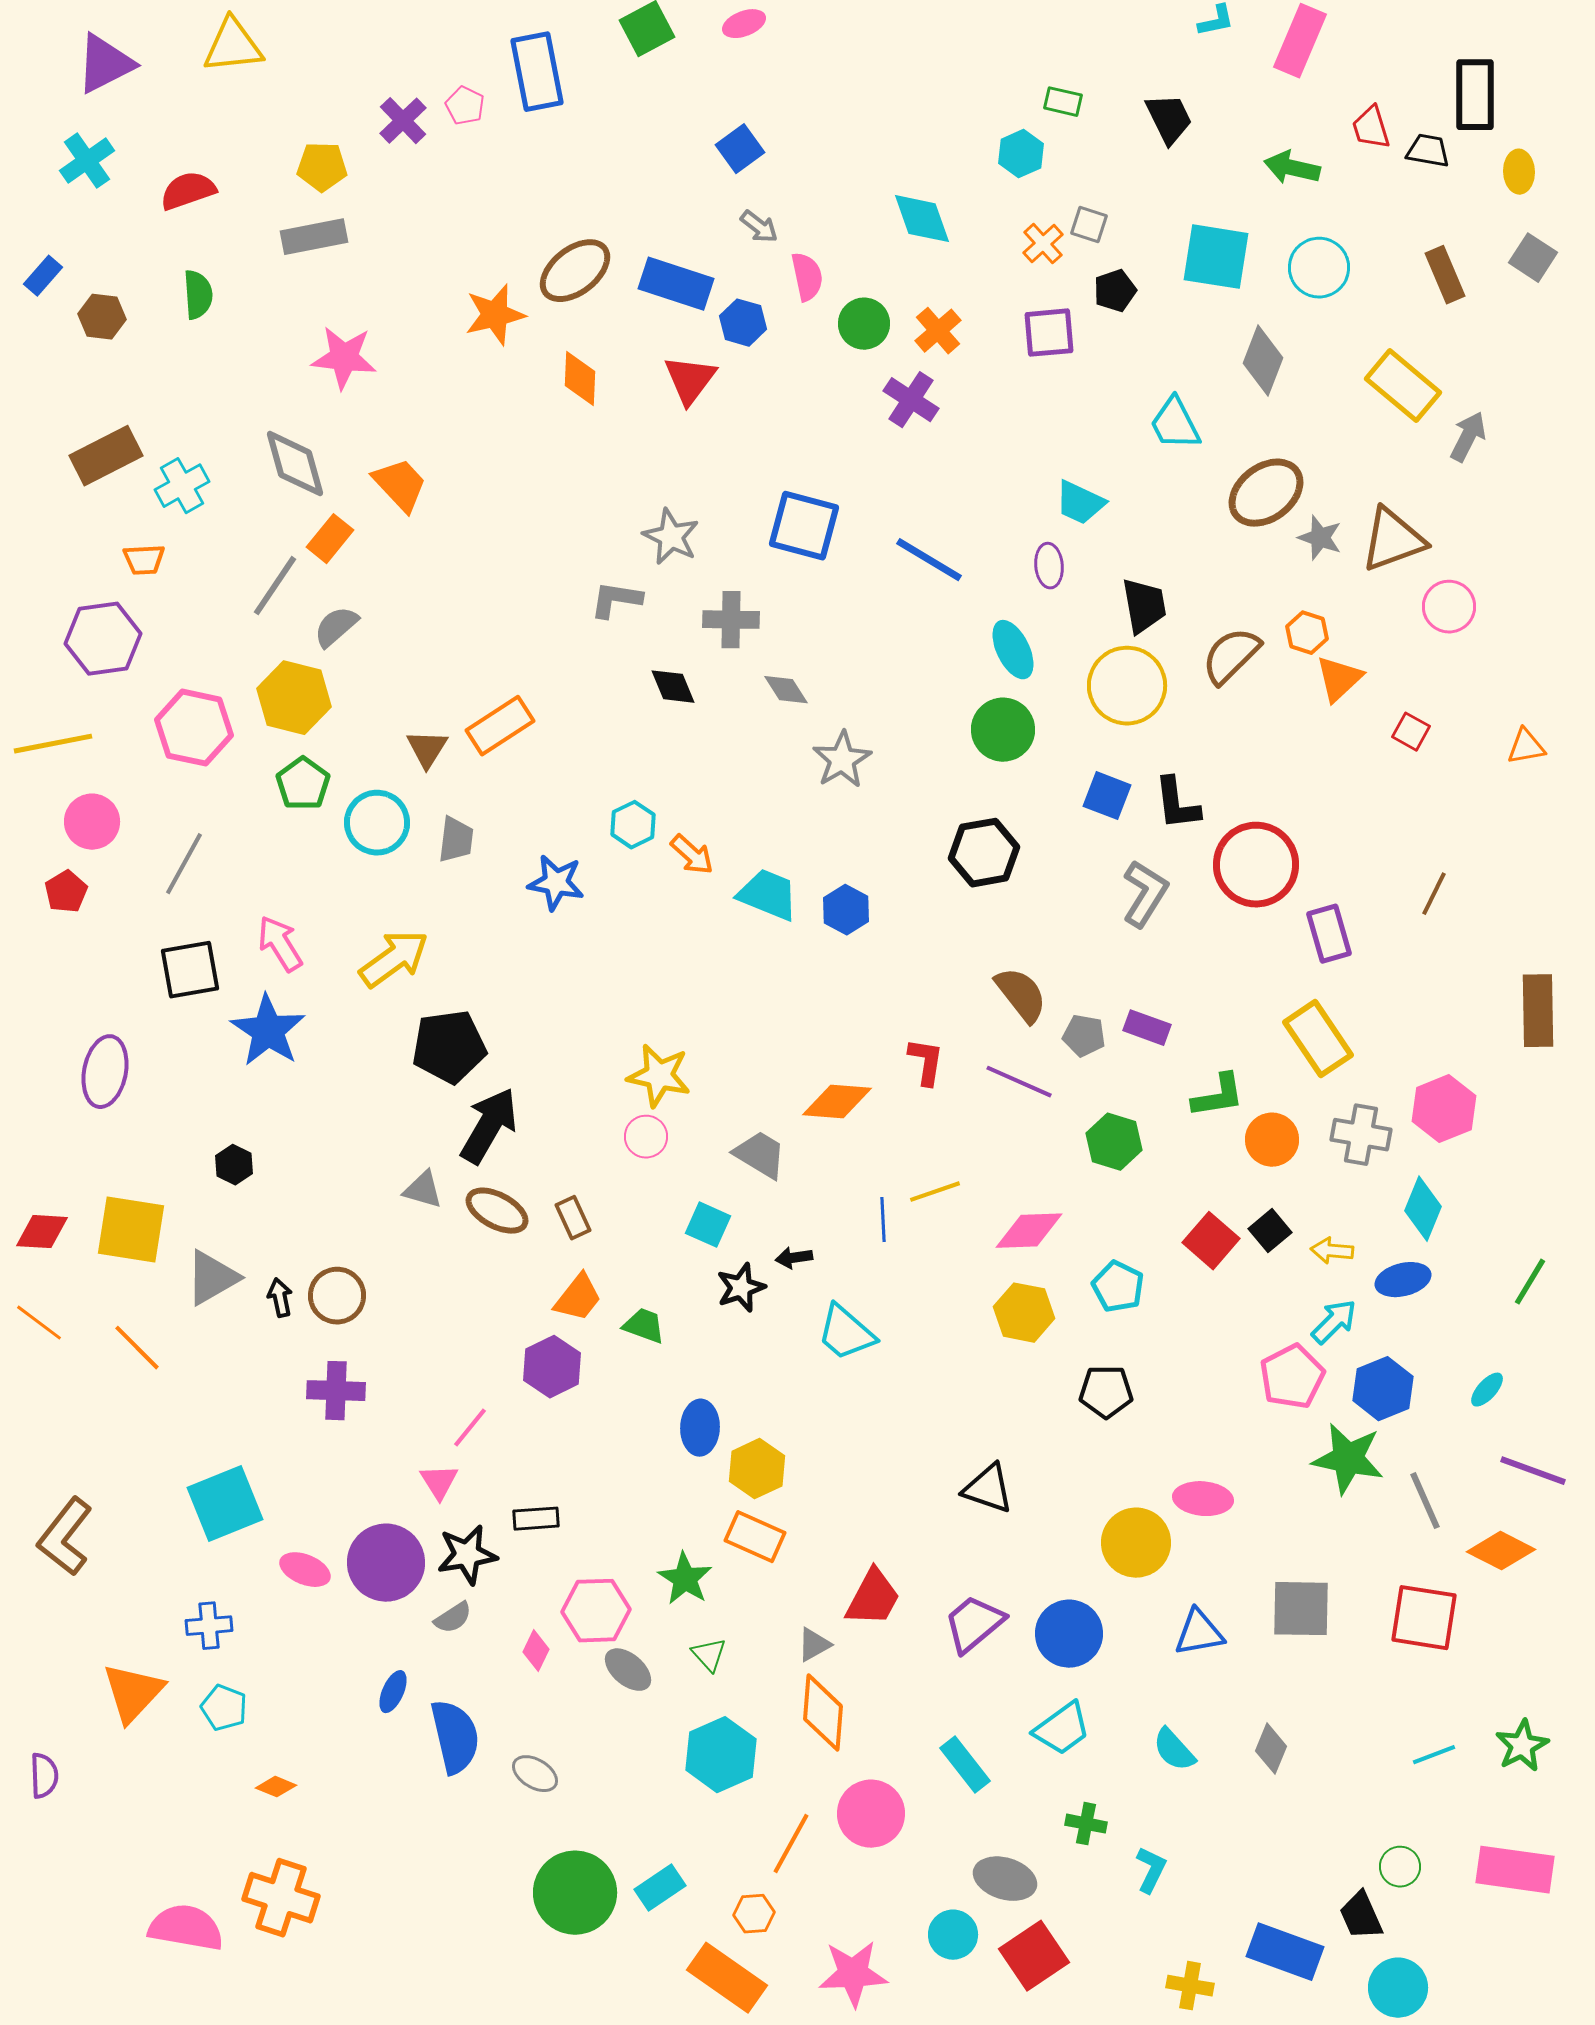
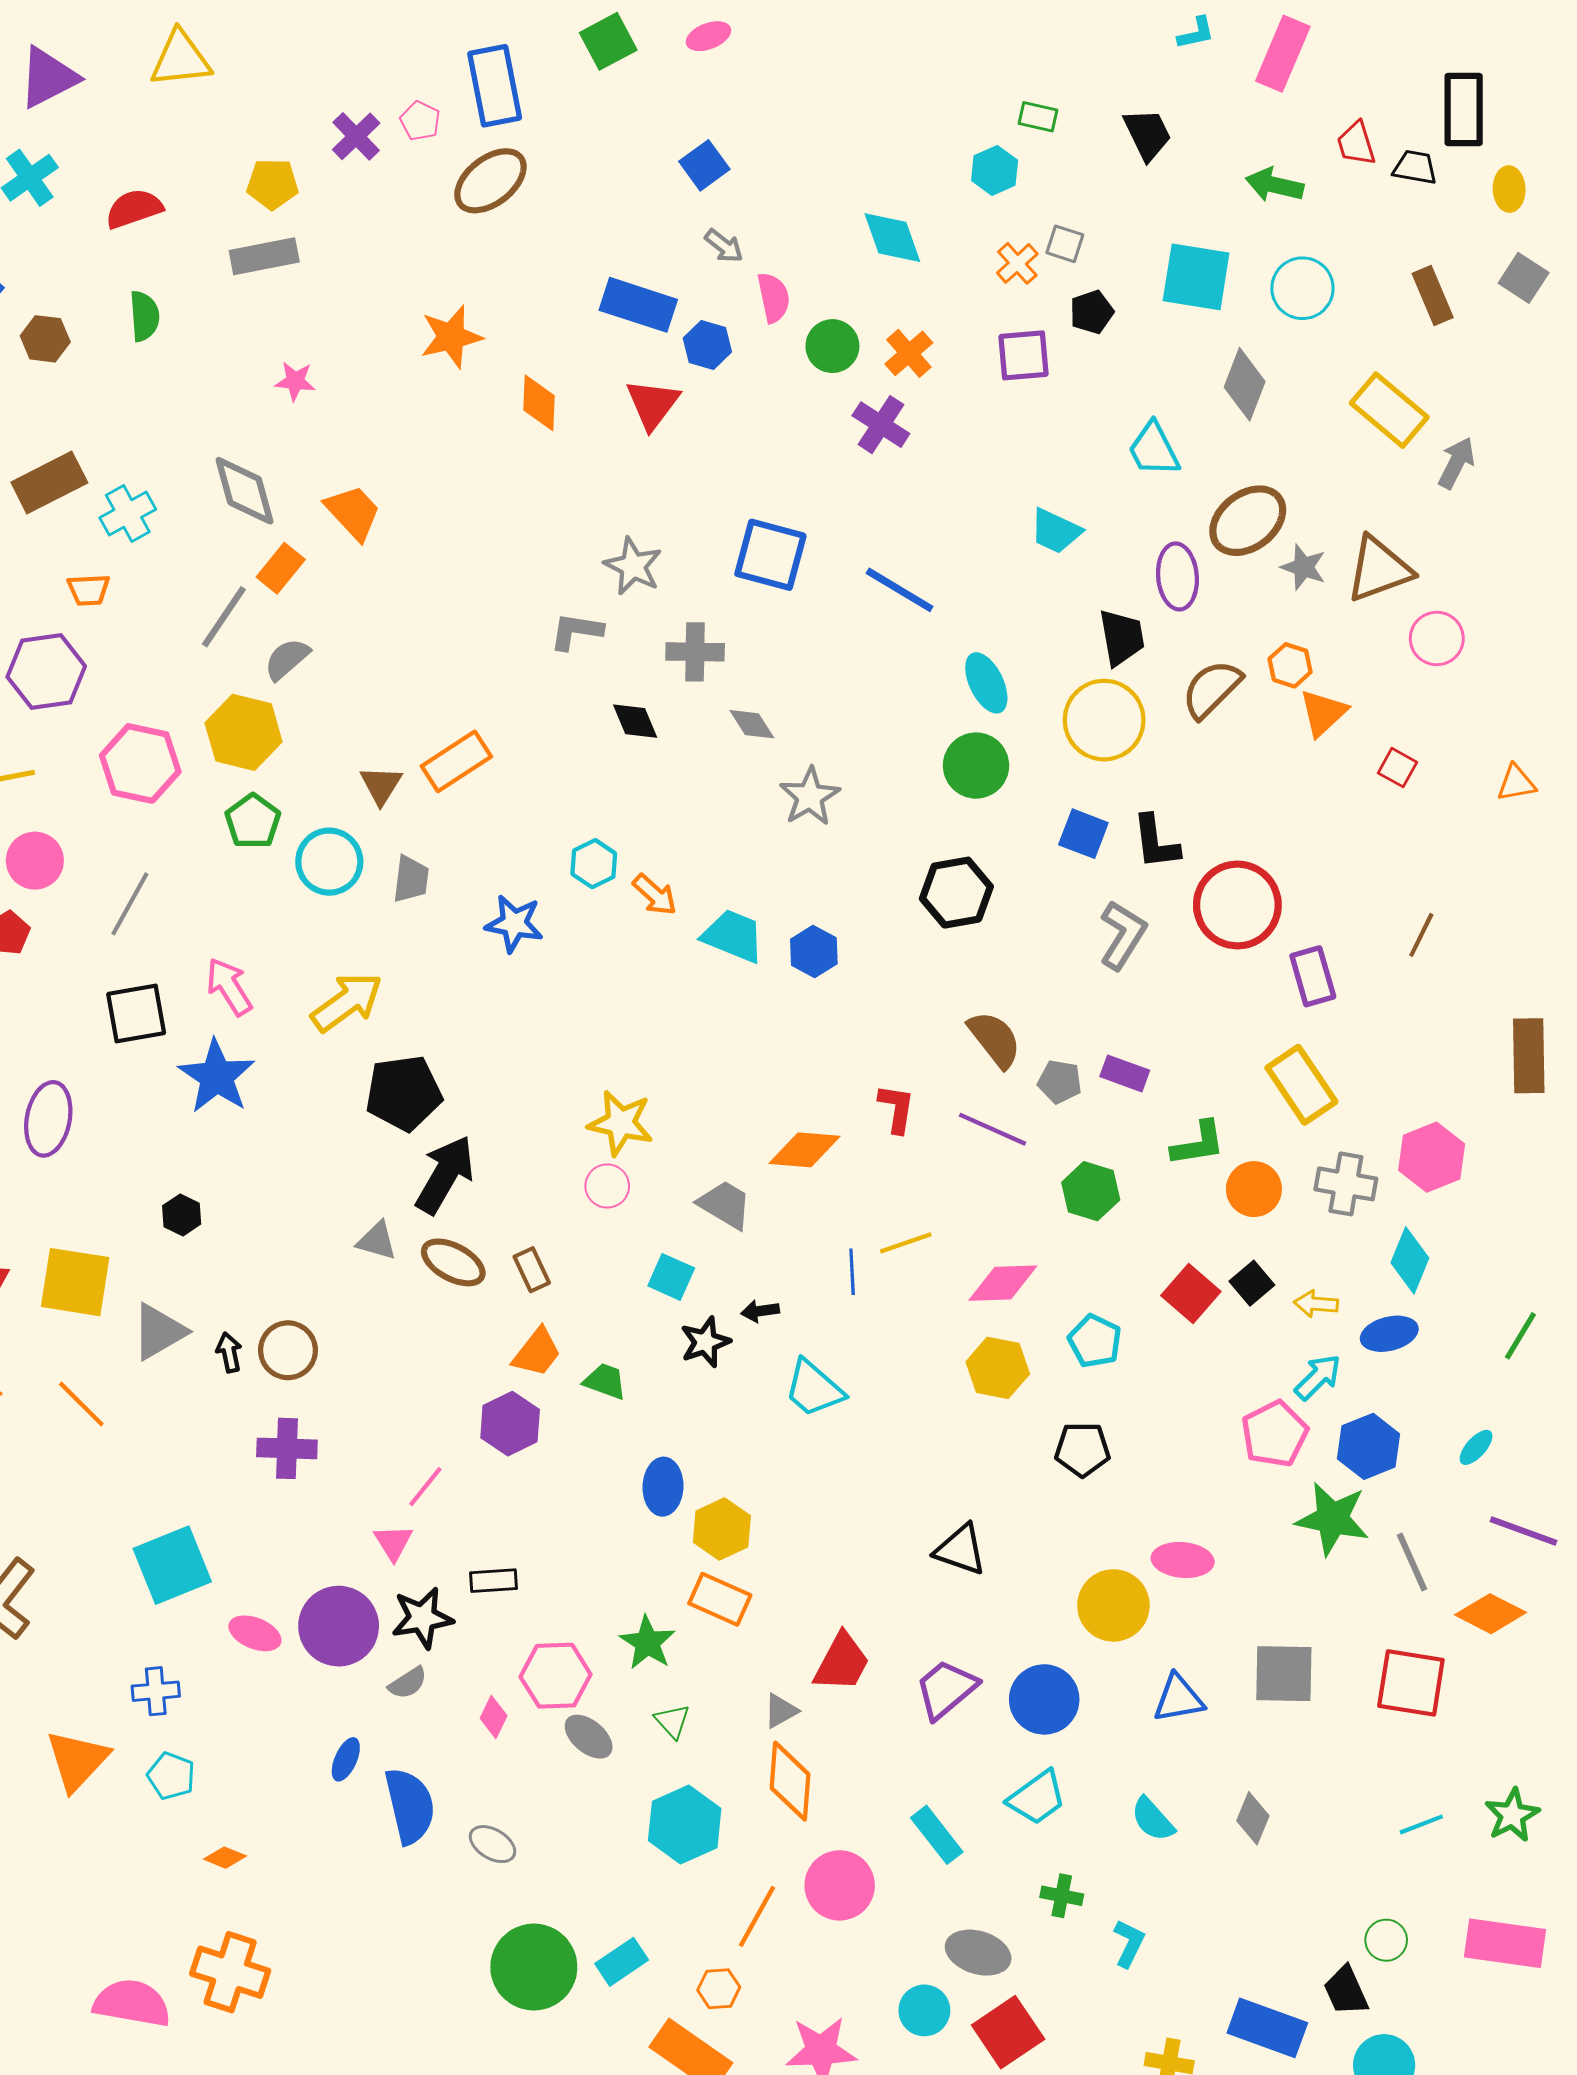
brown ellipse: (575, 271) -> (490, 181), moved
pink star: (344, 358) -> (295, 381), size x0.6
purple ellipse: (1049, 566) -> (1177, 576), moved, size x1.4

